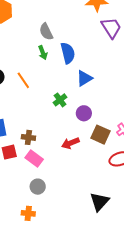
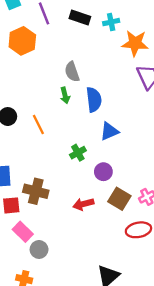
brown cross: (28, 137) -> (36, 191), size x1.5
pink rectangle: (34, 158) -> (23, 232), moved

